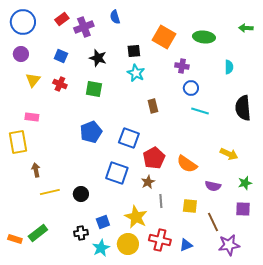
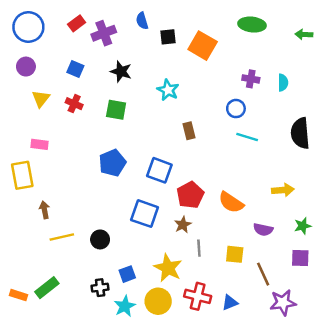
green ellipse: (204, 37) -> (252, 25), moved
black square: (134, 51) -> (168, 37), moved
purple cross: (182, 66) -> (251, 79), moved
yellow arrow: (229, 154) -> (283, 190), turned -30

